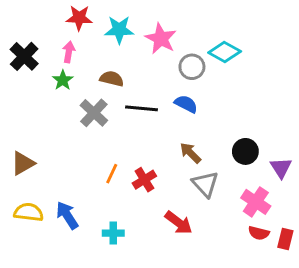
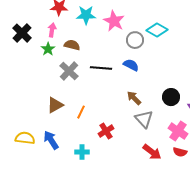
brown semicircle: (112, 79) -> (72, 45), moved
brown triangle: (23, 163) -> (55, 105), moved
red cross: (144, 180) -> (106, 131), moved
red arrow: (179, 223) -> (152, 152), moved

